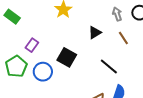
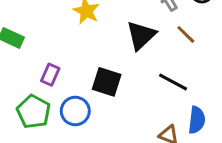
black triangle: (95, 33) -> (141, 35), size x1.5

